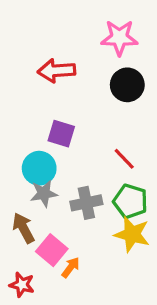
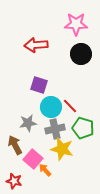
red line: (124, 159) -> (70, 106), moved
cyan circle: (39, 168) -> (51, 107), moved
yellow star: (132, 234) -> (62, 149), moved
orange arrow: (71, 267) -> (45, 170), turned -80

